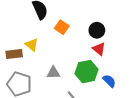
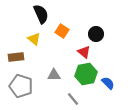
yellow triangle: (32, 45) -> (34, 39), moved
red triangle: (99, 49) -> (84, 52), moved

